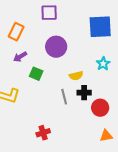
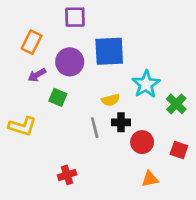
blue square: (100, 27) -> (109, 51), moved
purple circle: (56, 47) -> (70, 62), moved
cyan star: (103, 64) -> (146, 84), size x1.5

